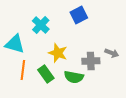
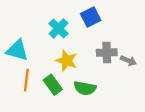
cyan cross: (41, 25) -> (59, 28), moved
gray cross: (91, 61) -> (107, 53), moved

